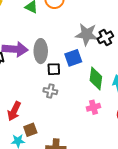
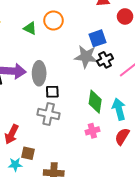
blue square: (73, 58) -> (98, 38), moved
gray cross: (50, 91) -> (49, 114), size x1.5
brown square: (30, 130) -> (28, 153), turned 32

